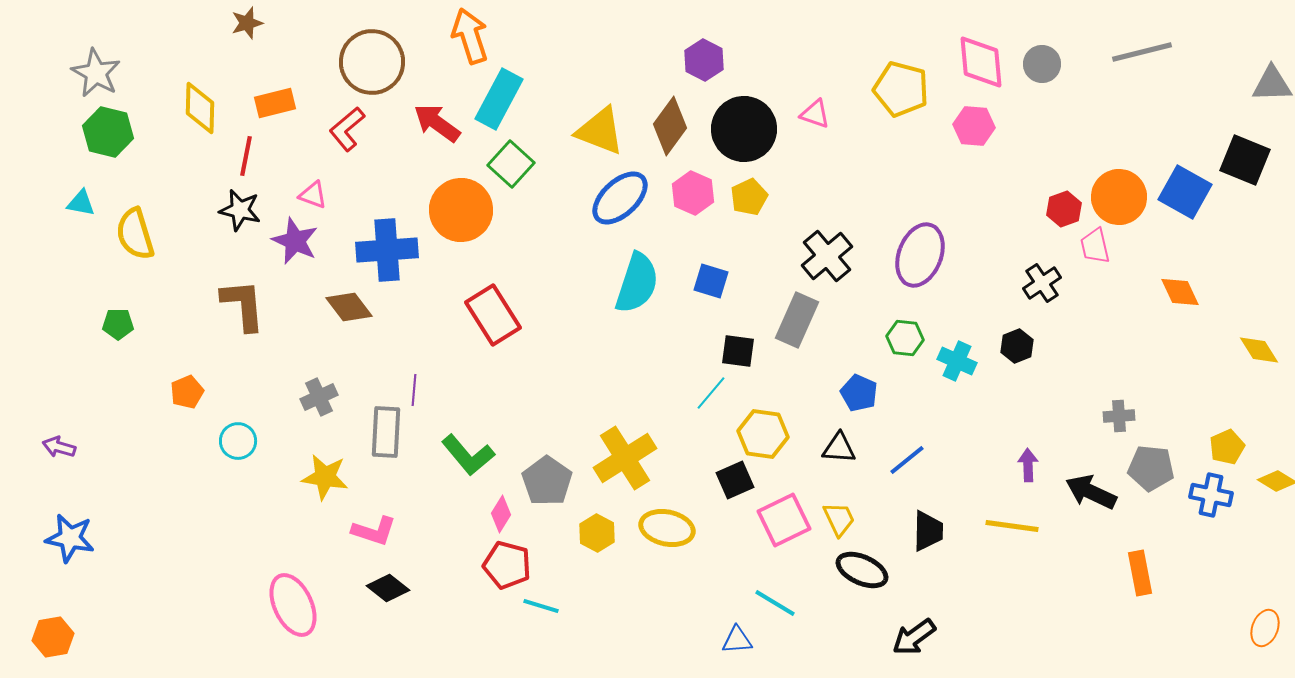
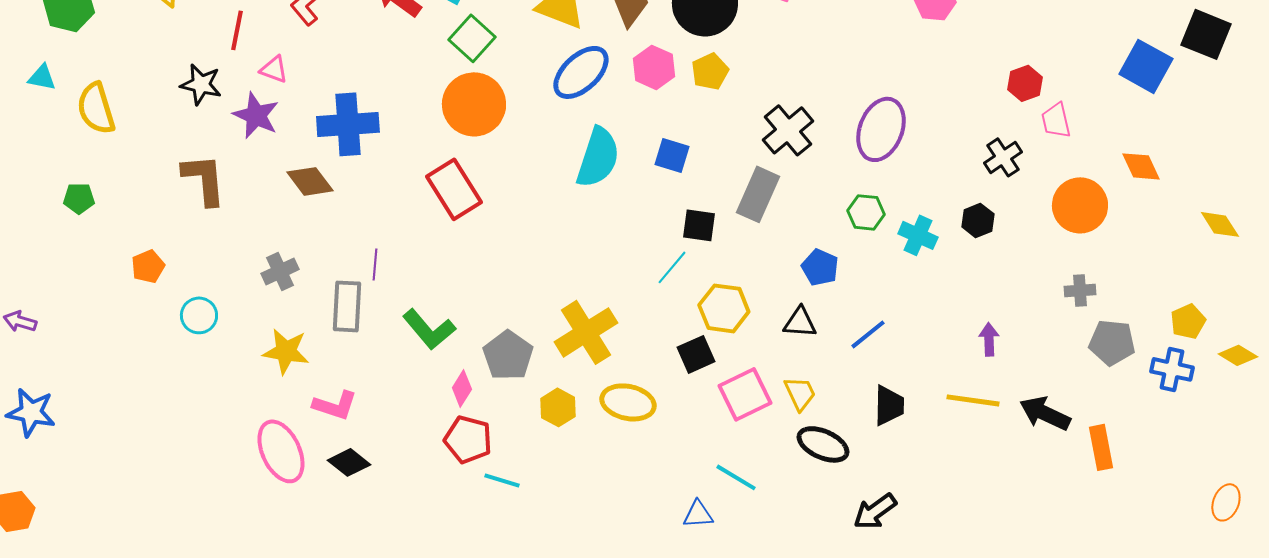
red line: (246, 156) -> (237, 30), moved
orange circle: (1119, 197) -> (1080, 205), moved
orange circle: (461, 210) -> (474, 104), moved
black arrow: (1091, 492) -> (1045, 413), moved
pink ellipse: (293, 605) -> (281, 451), moved

